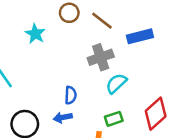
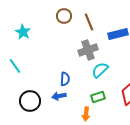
brown line: (102, 21) -> (89, 22), turned 30
cyan star: (35, 34) -> (23, 32), moved

